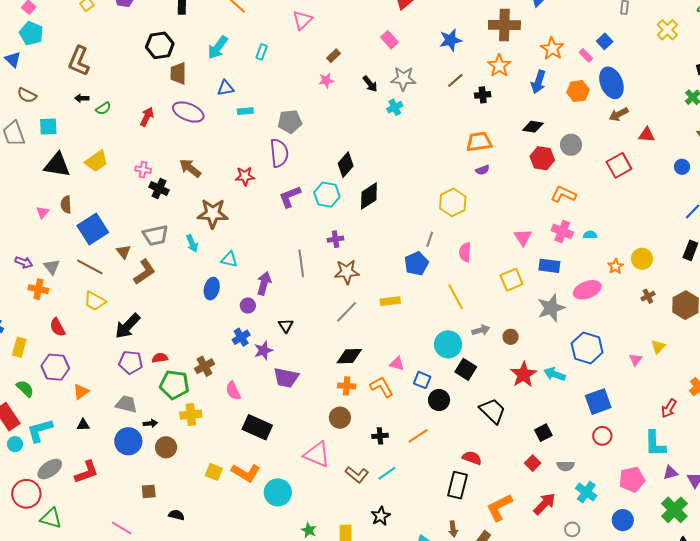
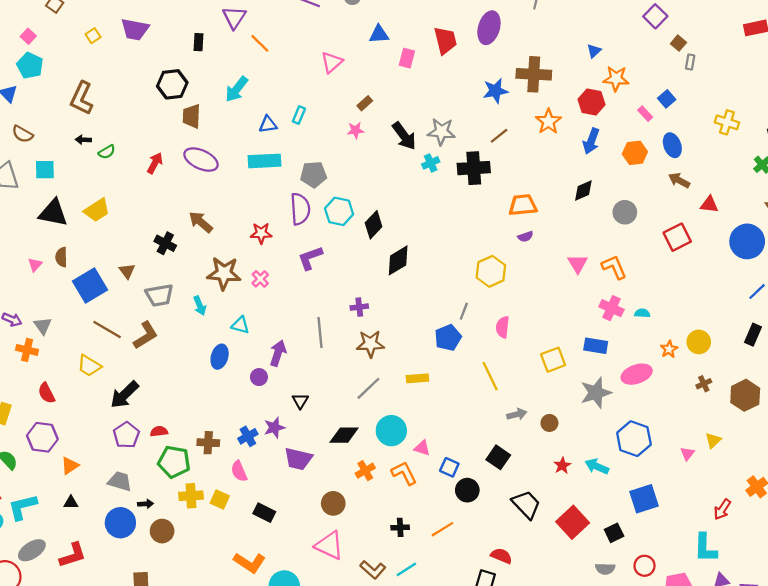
brown cross: (504, 25) -> (534, 74), moved
yellow cross: (667, 30) -> (727, 122), moved, turned -30
pink rectangle: (389, 40) -> (407, 58), moved, turned 54
orange star: (552, 49) -> (616, 79), moved, turned -30
cyan rectangle: (262, 52) -> (299, 115), moved
blue ellipse: (611, 83) -> (672, 145), size x0.7
black arrow: (370, 84) -> (404, 136), size x1.5
blue triangle: (226, 88) -> (268, 124), moved
black cross: (483, 95) -> (474, 168), moved, size x1.8
cyan rectangle: (245, 111) -> (264, 161), size x1.8
brown arrow: (619, 114) -> (679, 180), turned 54
black diamond: (533, 127) -> (583, 191), turned -35
red hexagon: (542, 158) -> (592, 102), moved
blue circle: (682, 167) -> (747, 241), size x2.0
pink cross: (143, 170) -> (260, 279), moved, turned 35
orange L-shape: (563, 194) -> (614, 267), turned 40
cyan hexagon: (327, 195) -> (339, 211), moved
pink triangle: (523, 237) -> (578, 264), moved
brown triangle: (124, 252) -> (127, 271), moved
brown line: (90, 267) -> (107, 329), moved
blue cross: (241, 337) -> (248, 436), moved
cyan circle: (448, 344) -> (391, 431), moved
black diamond: (349, 356) -> (344, 435), moved
purple pentagon: (131, 362) -> (126, 435), turned 30
brown cross: (204, 366) -> (208, 443), turned 30
red star: (524, 375) -> (562, 465), size x0.6
orange cross: (347, 386) -> (365, 471), turned -36
brown circle: (340, 418) -> (333, 503), moved
black rectangle: (257, 427) -> (264, 513), size x0.7
black square: (543, 433) -> (614, 533), moved
red circle: (602, 436) -> (645, 566), moved
red square: (533, 463) -> (573, 522), moved, size x1.8
yellow square: (214, 472) -> (220, 500), moved

